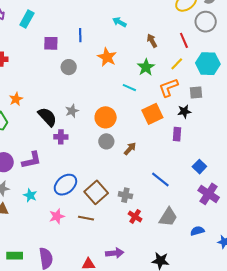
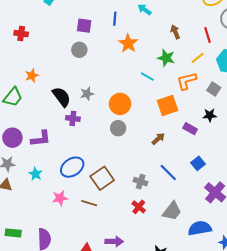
blue line: (80, 35) -> (115, 19), moved
purple square: (51, 43) -> (84, 26), moved
gray circle: (69, 67) -> (79, 50), moved
green star: (146, 67) -> (166, 58), turned -30
gray square: (196, 93) -> (214, 89), turned 32
black star: (184, 111) -> (210, 115), moved
purple rectangle: (177, 134) -> (190, 129), turned -72
brown arrow: (130, 149) -> (158, 139), moved
blue square: (199, 167) -> (198, 163), moved
gray cross: (125, 195) -> (141, 182), moved
blue semicircle: (197, 231) -> (200, 228), size x1.6

